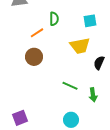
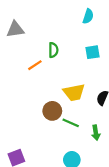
yellow trapezoid: (80, 46) -> (74, 92), moved
brown circle: (34, 57) -> (52, 111), moved

